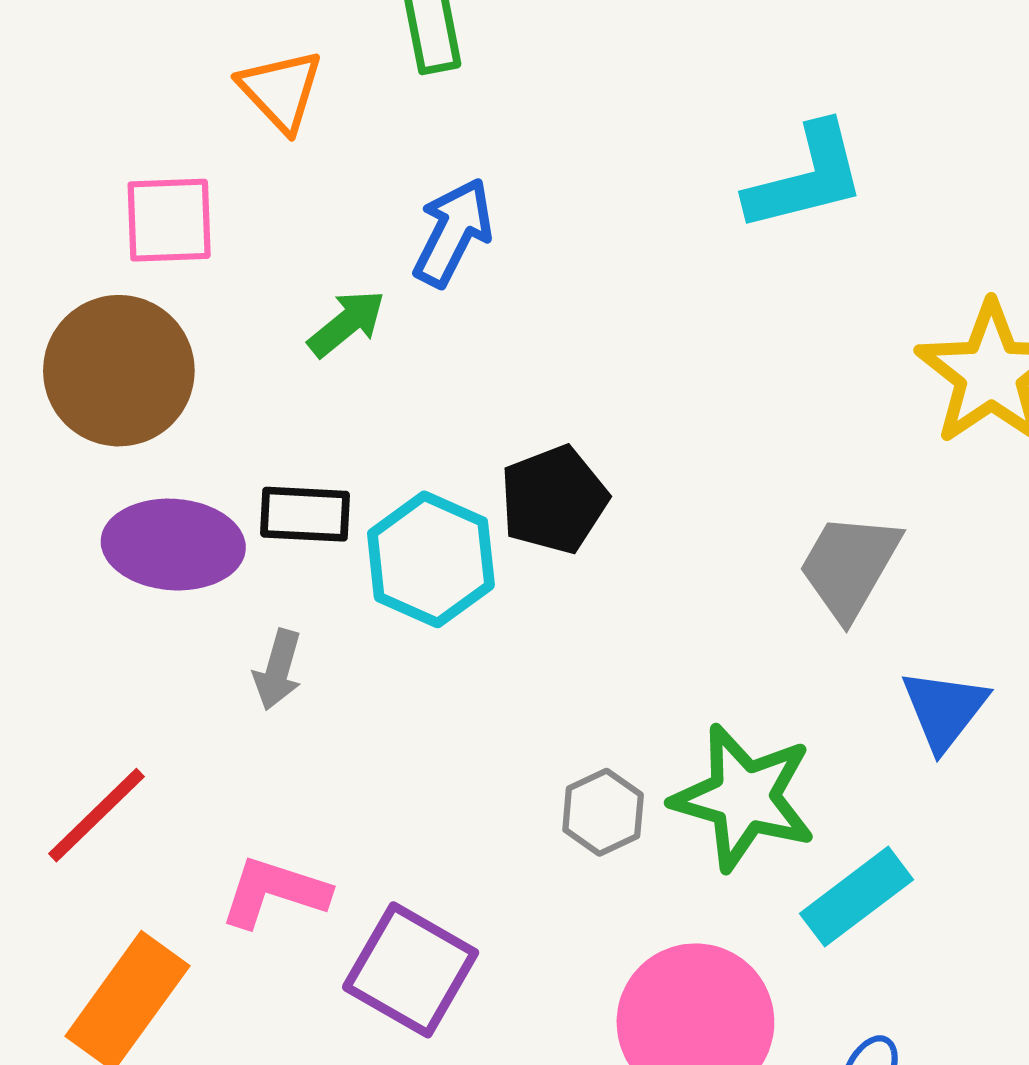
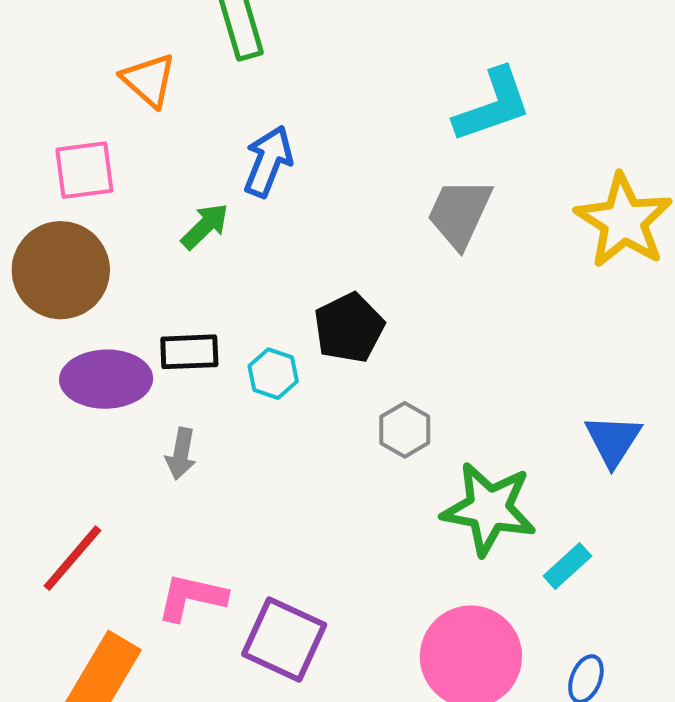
cyan hexagon: (431, 559) -> (273, 374), size x0.6
gray trapezoid: (849, 566) -> (460, 213), moved
gray hexagon: (603, 812) -> (405, 430), moved
cyan rectangle: (857, 897) -> (567, 566), size x0.7

